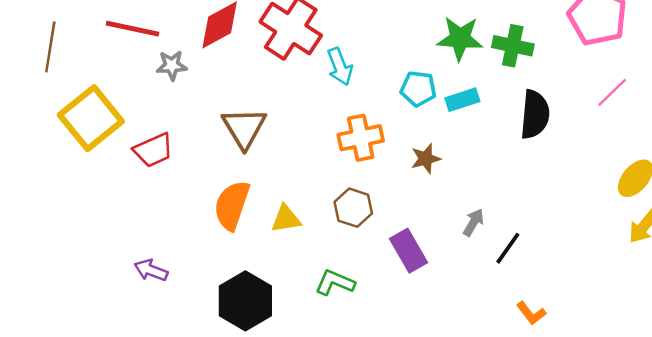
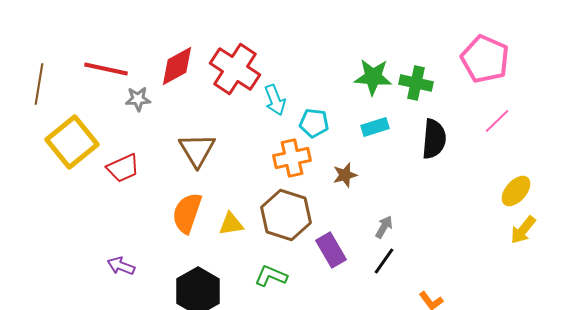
cyan pentagon: (418, 89) -> (314, 123), moved
brown hexagon: (353, 208) -> (286, 215), size x1.6
black line: (508, 248) -> (384, 261), moved

